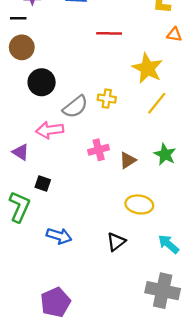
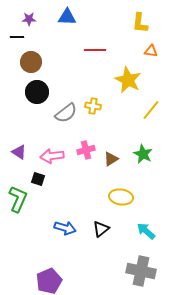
brown circle: (22, 47) -> (31, 62), moved
yellow line: (157, 103) -> (151, 110), moved
pink arrow: (50, 130) -> (52, 156), moved
blue arrow: (59, 236) -> (65, 228), moved

